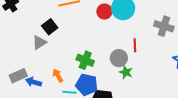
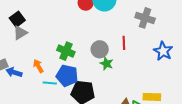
black square: (50, 27) -> (17, 19), moved
red line: (135, 45) -> (124, 43), moved

